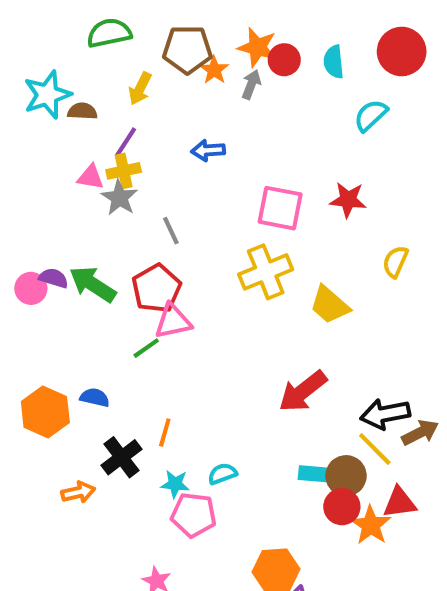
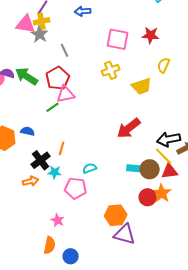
pink triangle: (91, 177) -> (26, 24), size x1.5
yellow semicircle: (395, 262) -> (164, 65), moved
yellow cross: (266, 272) -> (111, 70), size x0.7
yellow trapezoid: (330, 305) -> (142, 86), turned -60
cyan star: (175, 484) -> (55, 172), moved
orange arrow: (78, 492) -> (31, 181), moved
red triangle: (400, 503) -> (170, 171), moved
red circle: (342, 507) -> (148, 197), moved

